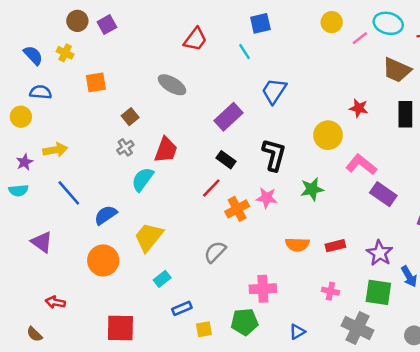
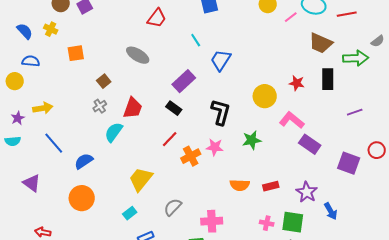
cyan line: (244, 52) -> (196, 40), moved
red star: (359, 108) -> (297, 83), moved
black rectangle: (226, 160) -> (174, 108), moved
yellow trapezoid: (149, 237) -> (141, 179), moved
gray semicircle: (215, 252) -> (173, 207), moved
green square: (378, 292) -> (293, 222), moved

